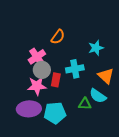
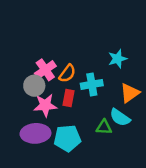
orange semicircle: (58, 37) -> (67, 73), moved
gray circle: (42, 70) -> (34, 86), moved
orange triangle: (106, 76) -> (130, 93), turned 42

